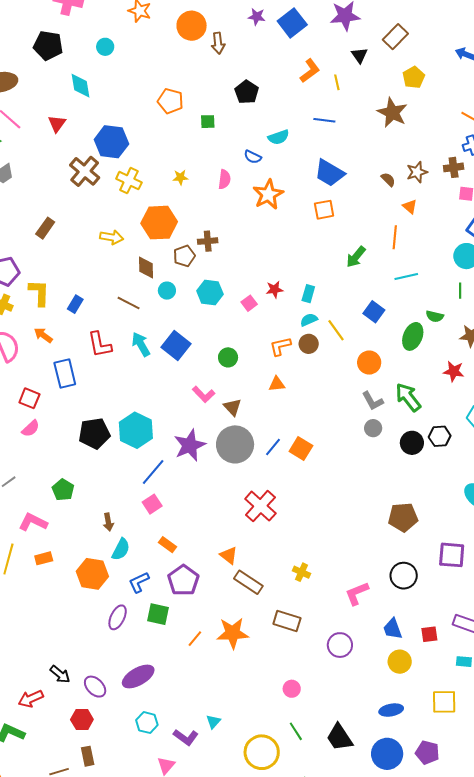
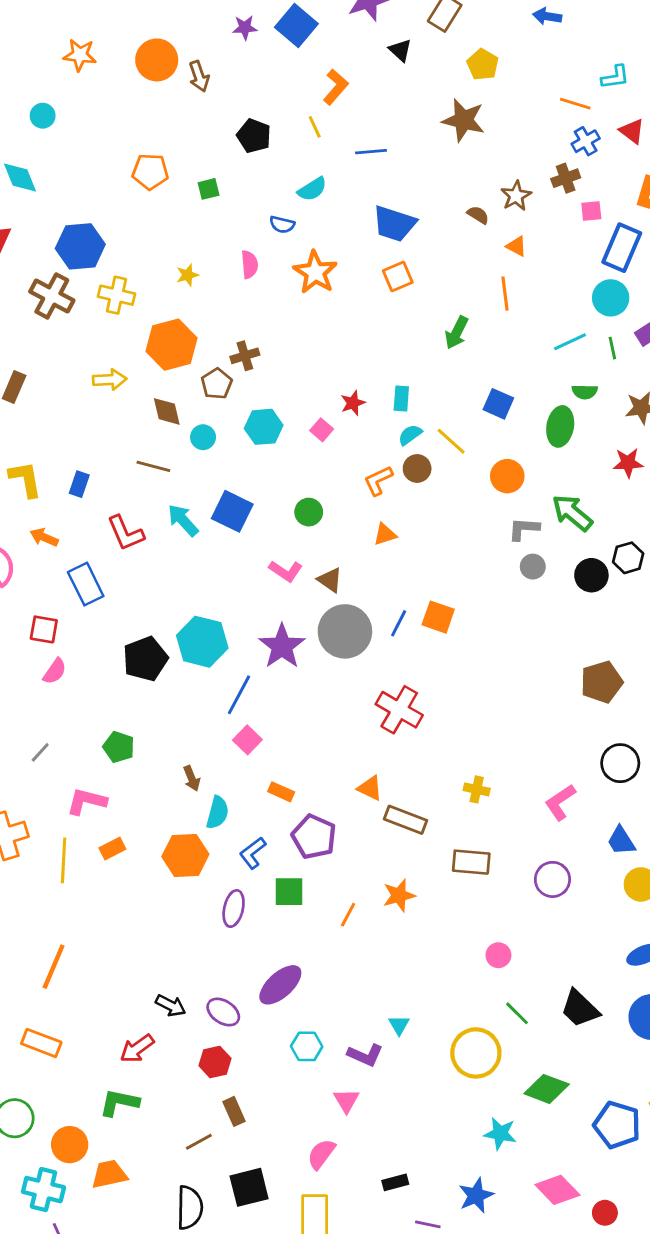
yellow line: (337, 82) -> (315, 127), moved
cyan line: (406, 277) -> (570, 342), moved
gray L-shape: (373, 401) -> (524, 529), turned 135
orange star: (233, 633) -> (399, 895), size x0.7

